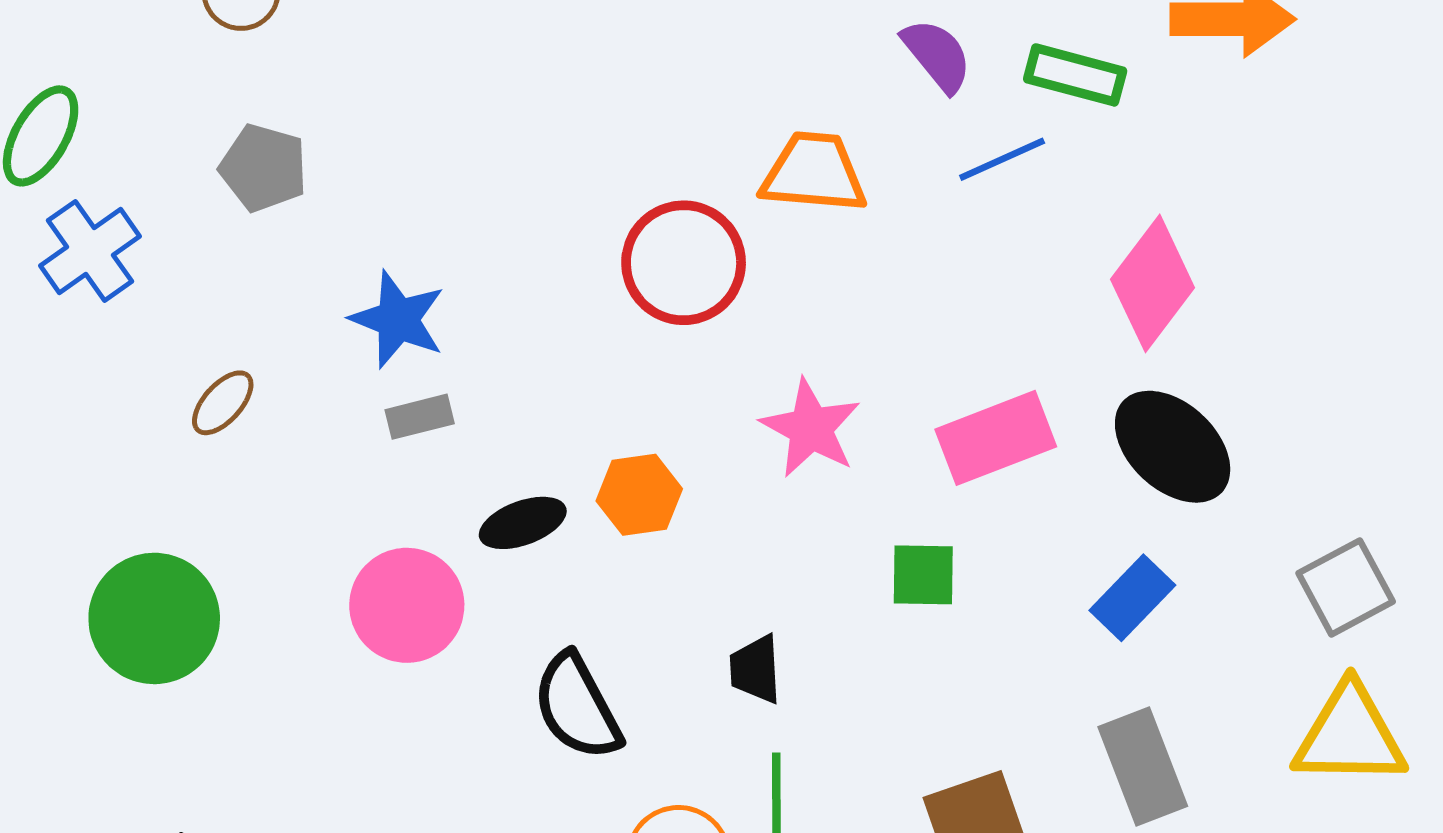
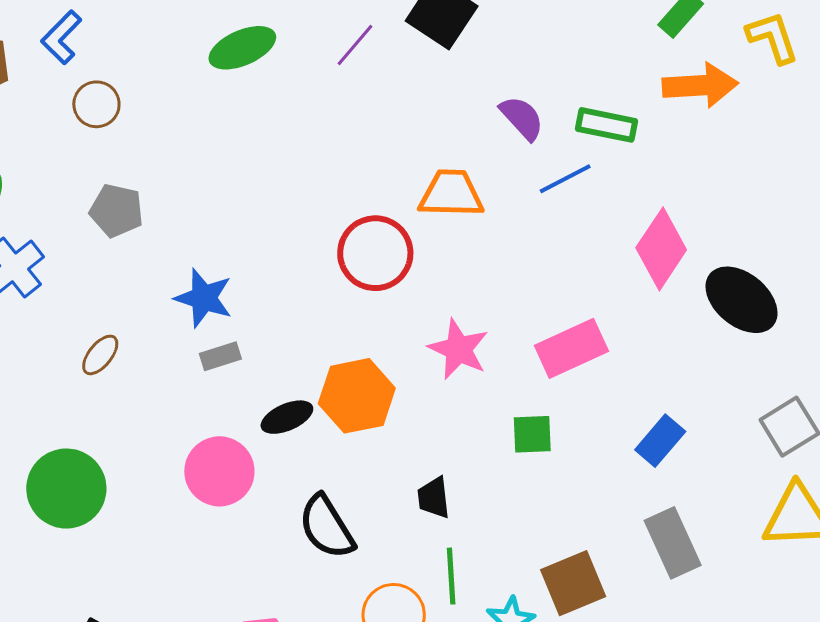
black ellipse: (1173, 447) -> (742, 300), moved
orange hexagon: (639, 495) -> (357, 396), size x1.5

